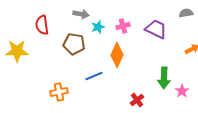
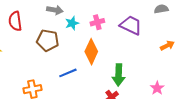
green arrow: (164, 78) -> (119, 75), moved

